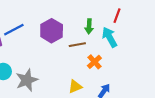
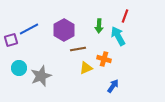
brown line: (77, 45) -> (78, 49), moved
orange cross: (94, 62) -> (104, 59), turned -32
yellow triangle: (75, 87) -> (86, 68), moved

